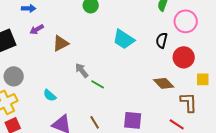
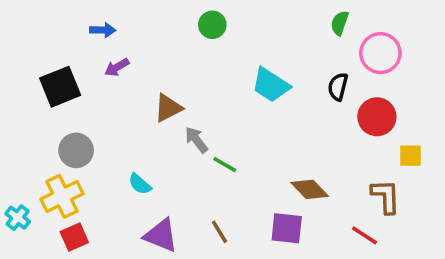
brown triangle: (61, 43) -> (168, 108), moved
brown diamond: (164, 83) -> (310, 189), moved

